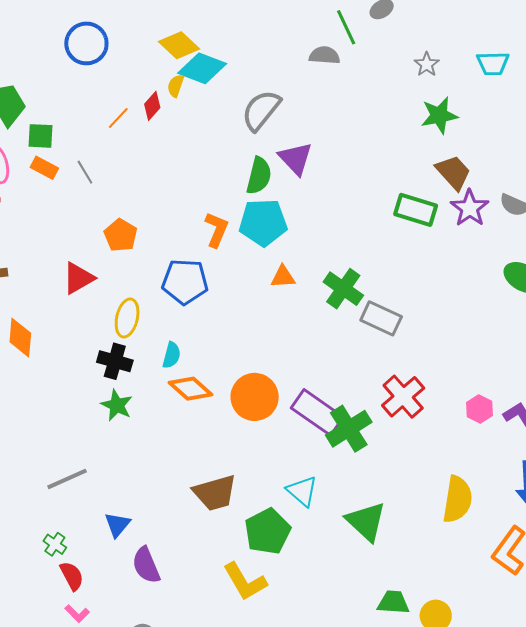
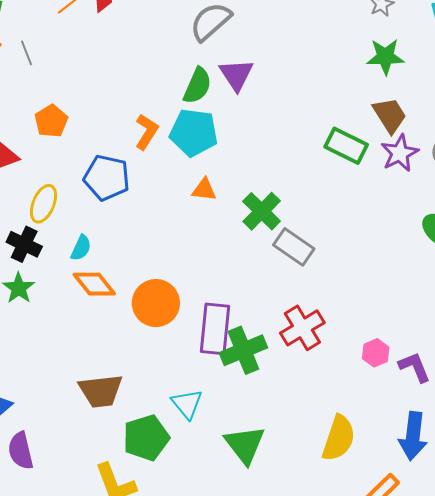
purple rectangle: (317, 412) -> (215, 329), turned 51

